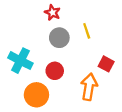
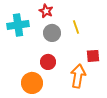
cyan cross: (20, 61) -> (18, 25), moved, turned -35
red square: (106, 64) -> (93, 56), turned -32

